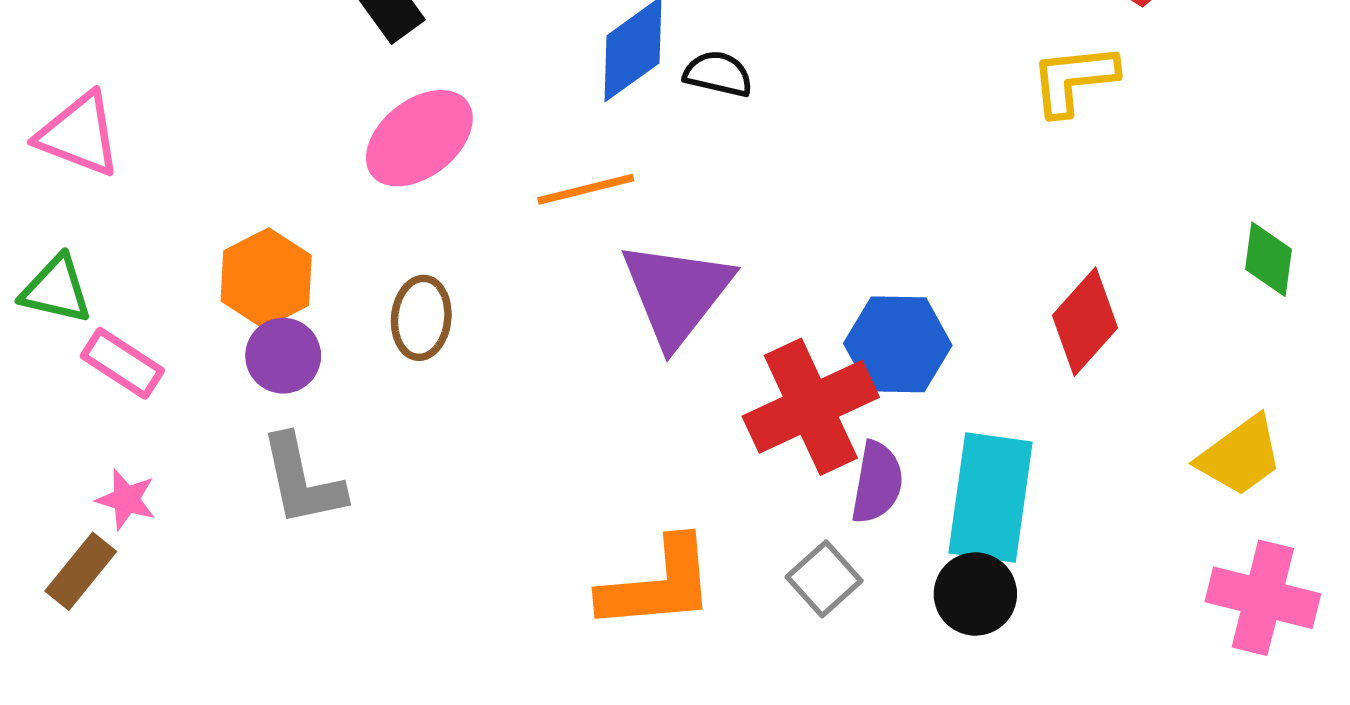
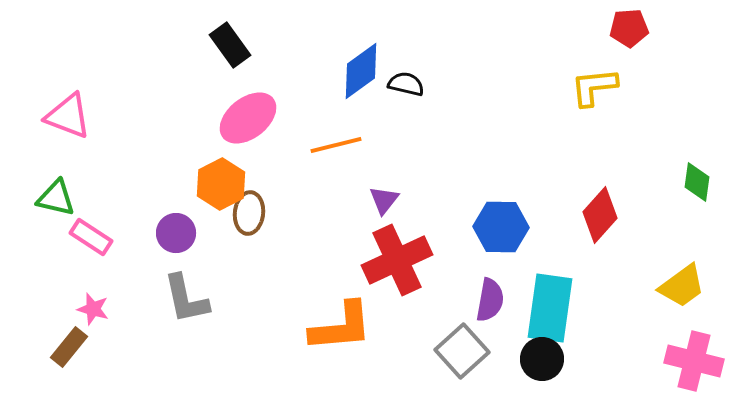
orange hexagon: (266, 278) -> (221, 184), moved
purple triangle: (677, 293) -> (384, 200), size x0.5
red cross: (811, 407) -> (397, 260), moved
gray square: (824, 579) -> (462, 351), size x1.4
orange L-shape: (658, 585) -> (341, 327), moved

